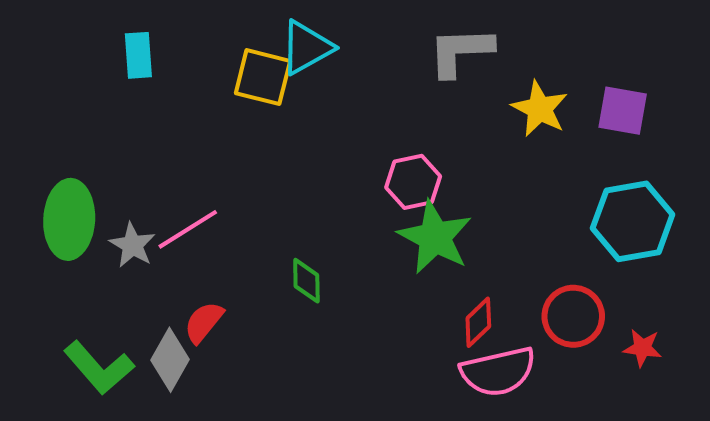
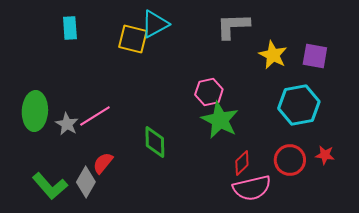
cyan hexagon: (633, 221) -> (299, 105), moved
green diamond: (306, 281) -> (155, 142), size x1.4
red star: (642, 348) -> (325, 155), moved

